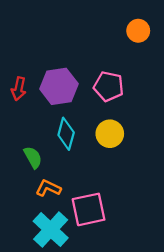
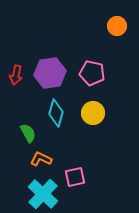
pink square: (89, 209) -> (75, 177), size x0.7

